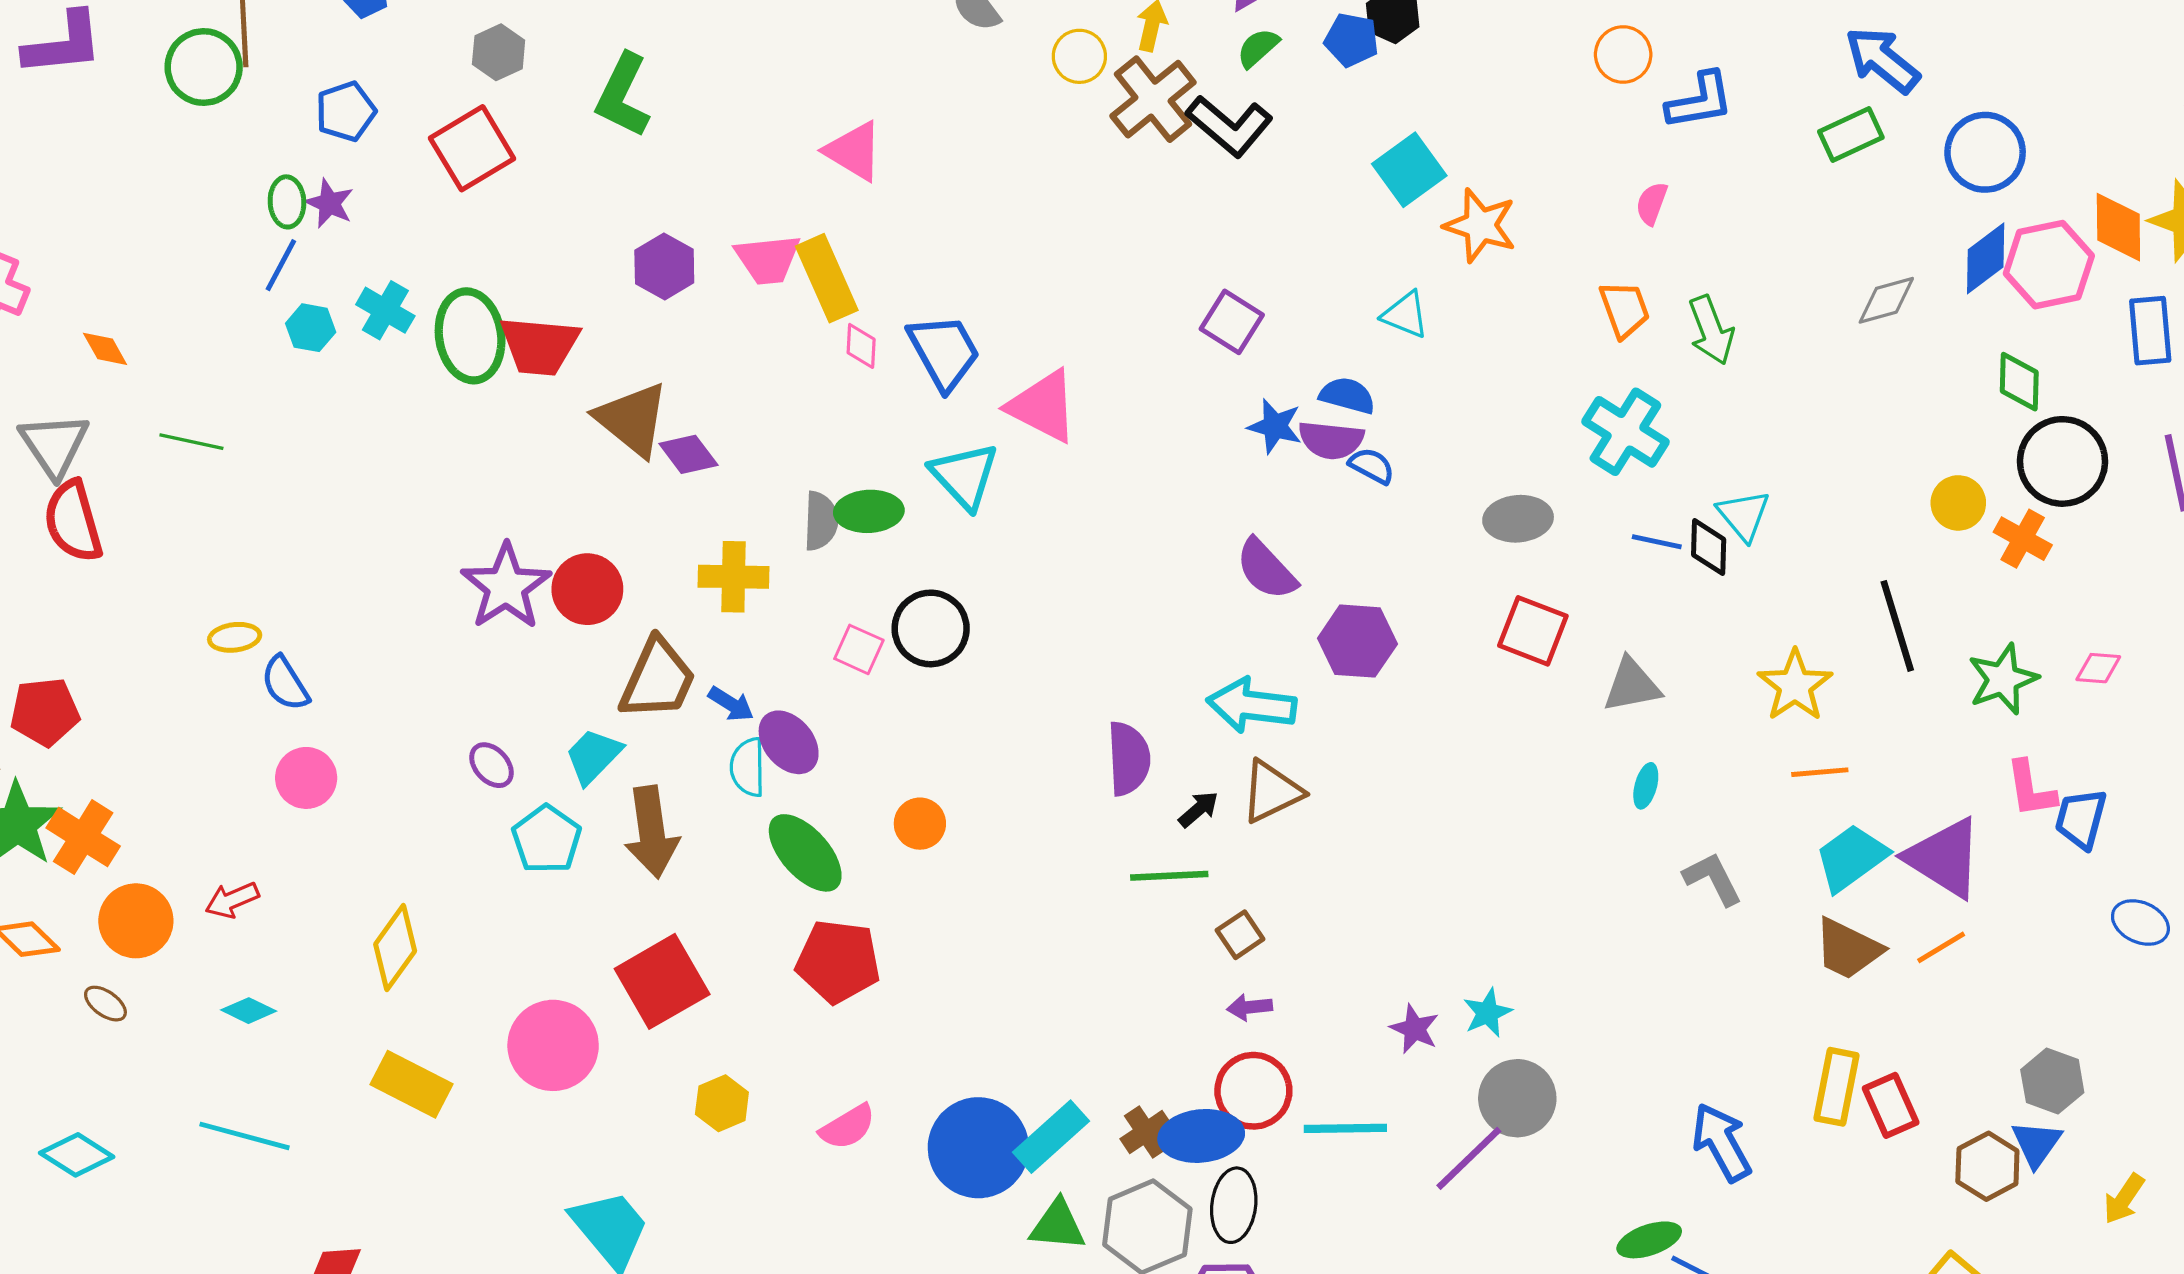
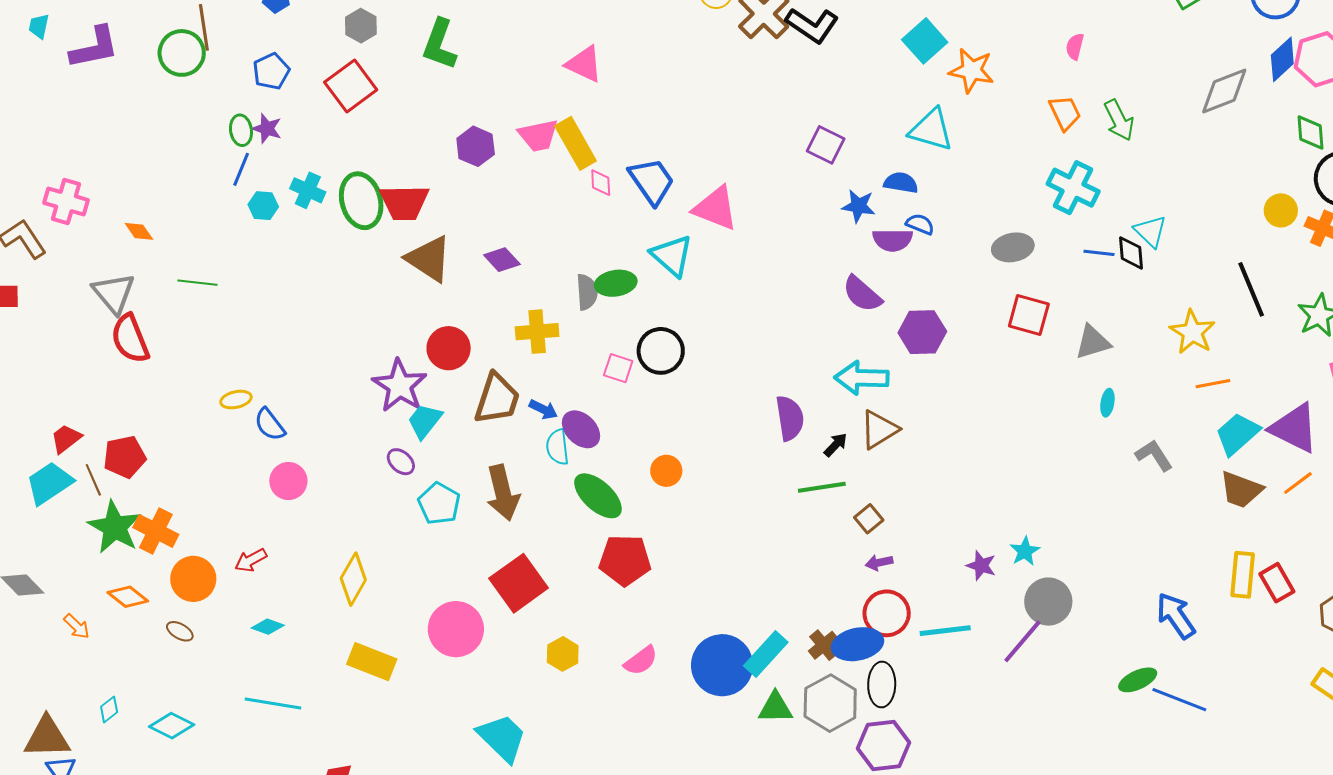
gray diamond: (1886, 300) -> (1224, 91), size x1.4
cyan triangle: (1405, 315) -> (931, 130), size x1.5
brown triangle: (632, 419) -> (429, 259), moved
purple semicircle: (1331, 440) -> (893, 240), moved
purple star: (506, 587) -> (400, 386), moved
cyan trapezoid: (593, 756) -> (425, 421), moved

